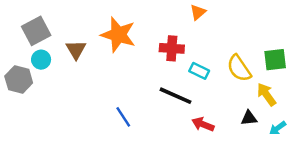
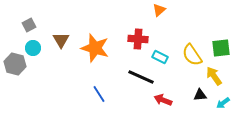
gray square: (36, 31) -> (29, 25), size x0.6
orange star: (118, 35) -> (95, 48), moved

